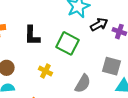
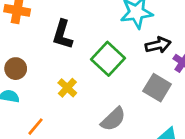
gray square: (111, 66) -> (157, 88), moved

